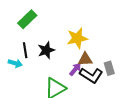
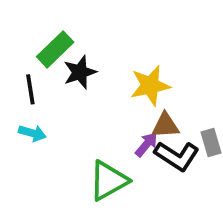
black line: (25, 50) -> (30, 89), moved
black star: (46, 50) -> (80, 72), moved

